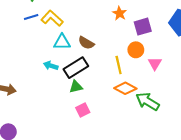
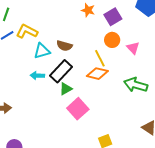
orange diamond: (125, 88) -> (97, 74), moved
pink square: (83, 110) -> (78, 109), size x1.5

